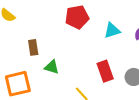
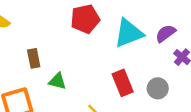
cyan triangle: (112, 30) -> (129, 33), size x1.5

